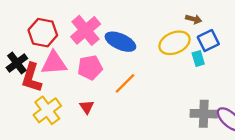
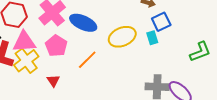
yellow ellipse: (174, 43) -> (122, 37), moved
pink pentagon: (90, 68) -> (56, 46), turned -30
yellow cross: (47, 110) -> (26, 61), moved

